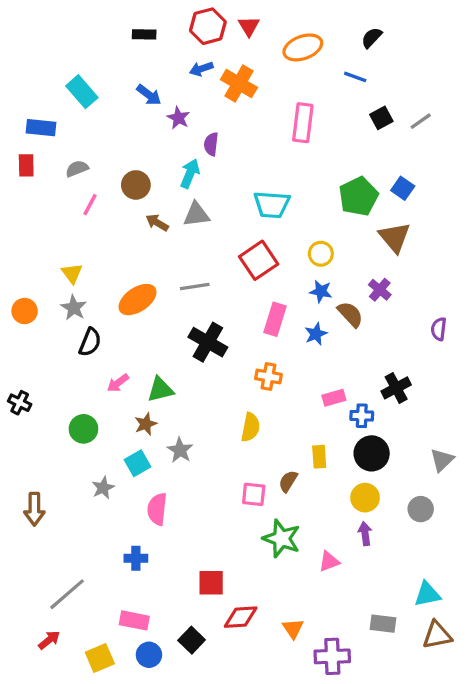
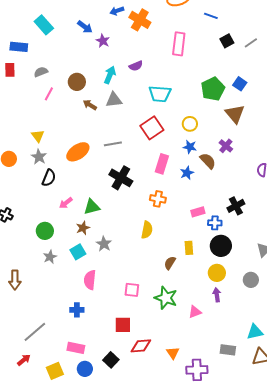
purple semicircle: (211, 144) -> (136, 66), moved, turned -120
gray star: (103, 488) -> (50, 257), moved
pink square: (254, 494) -> (132, 290), moved

